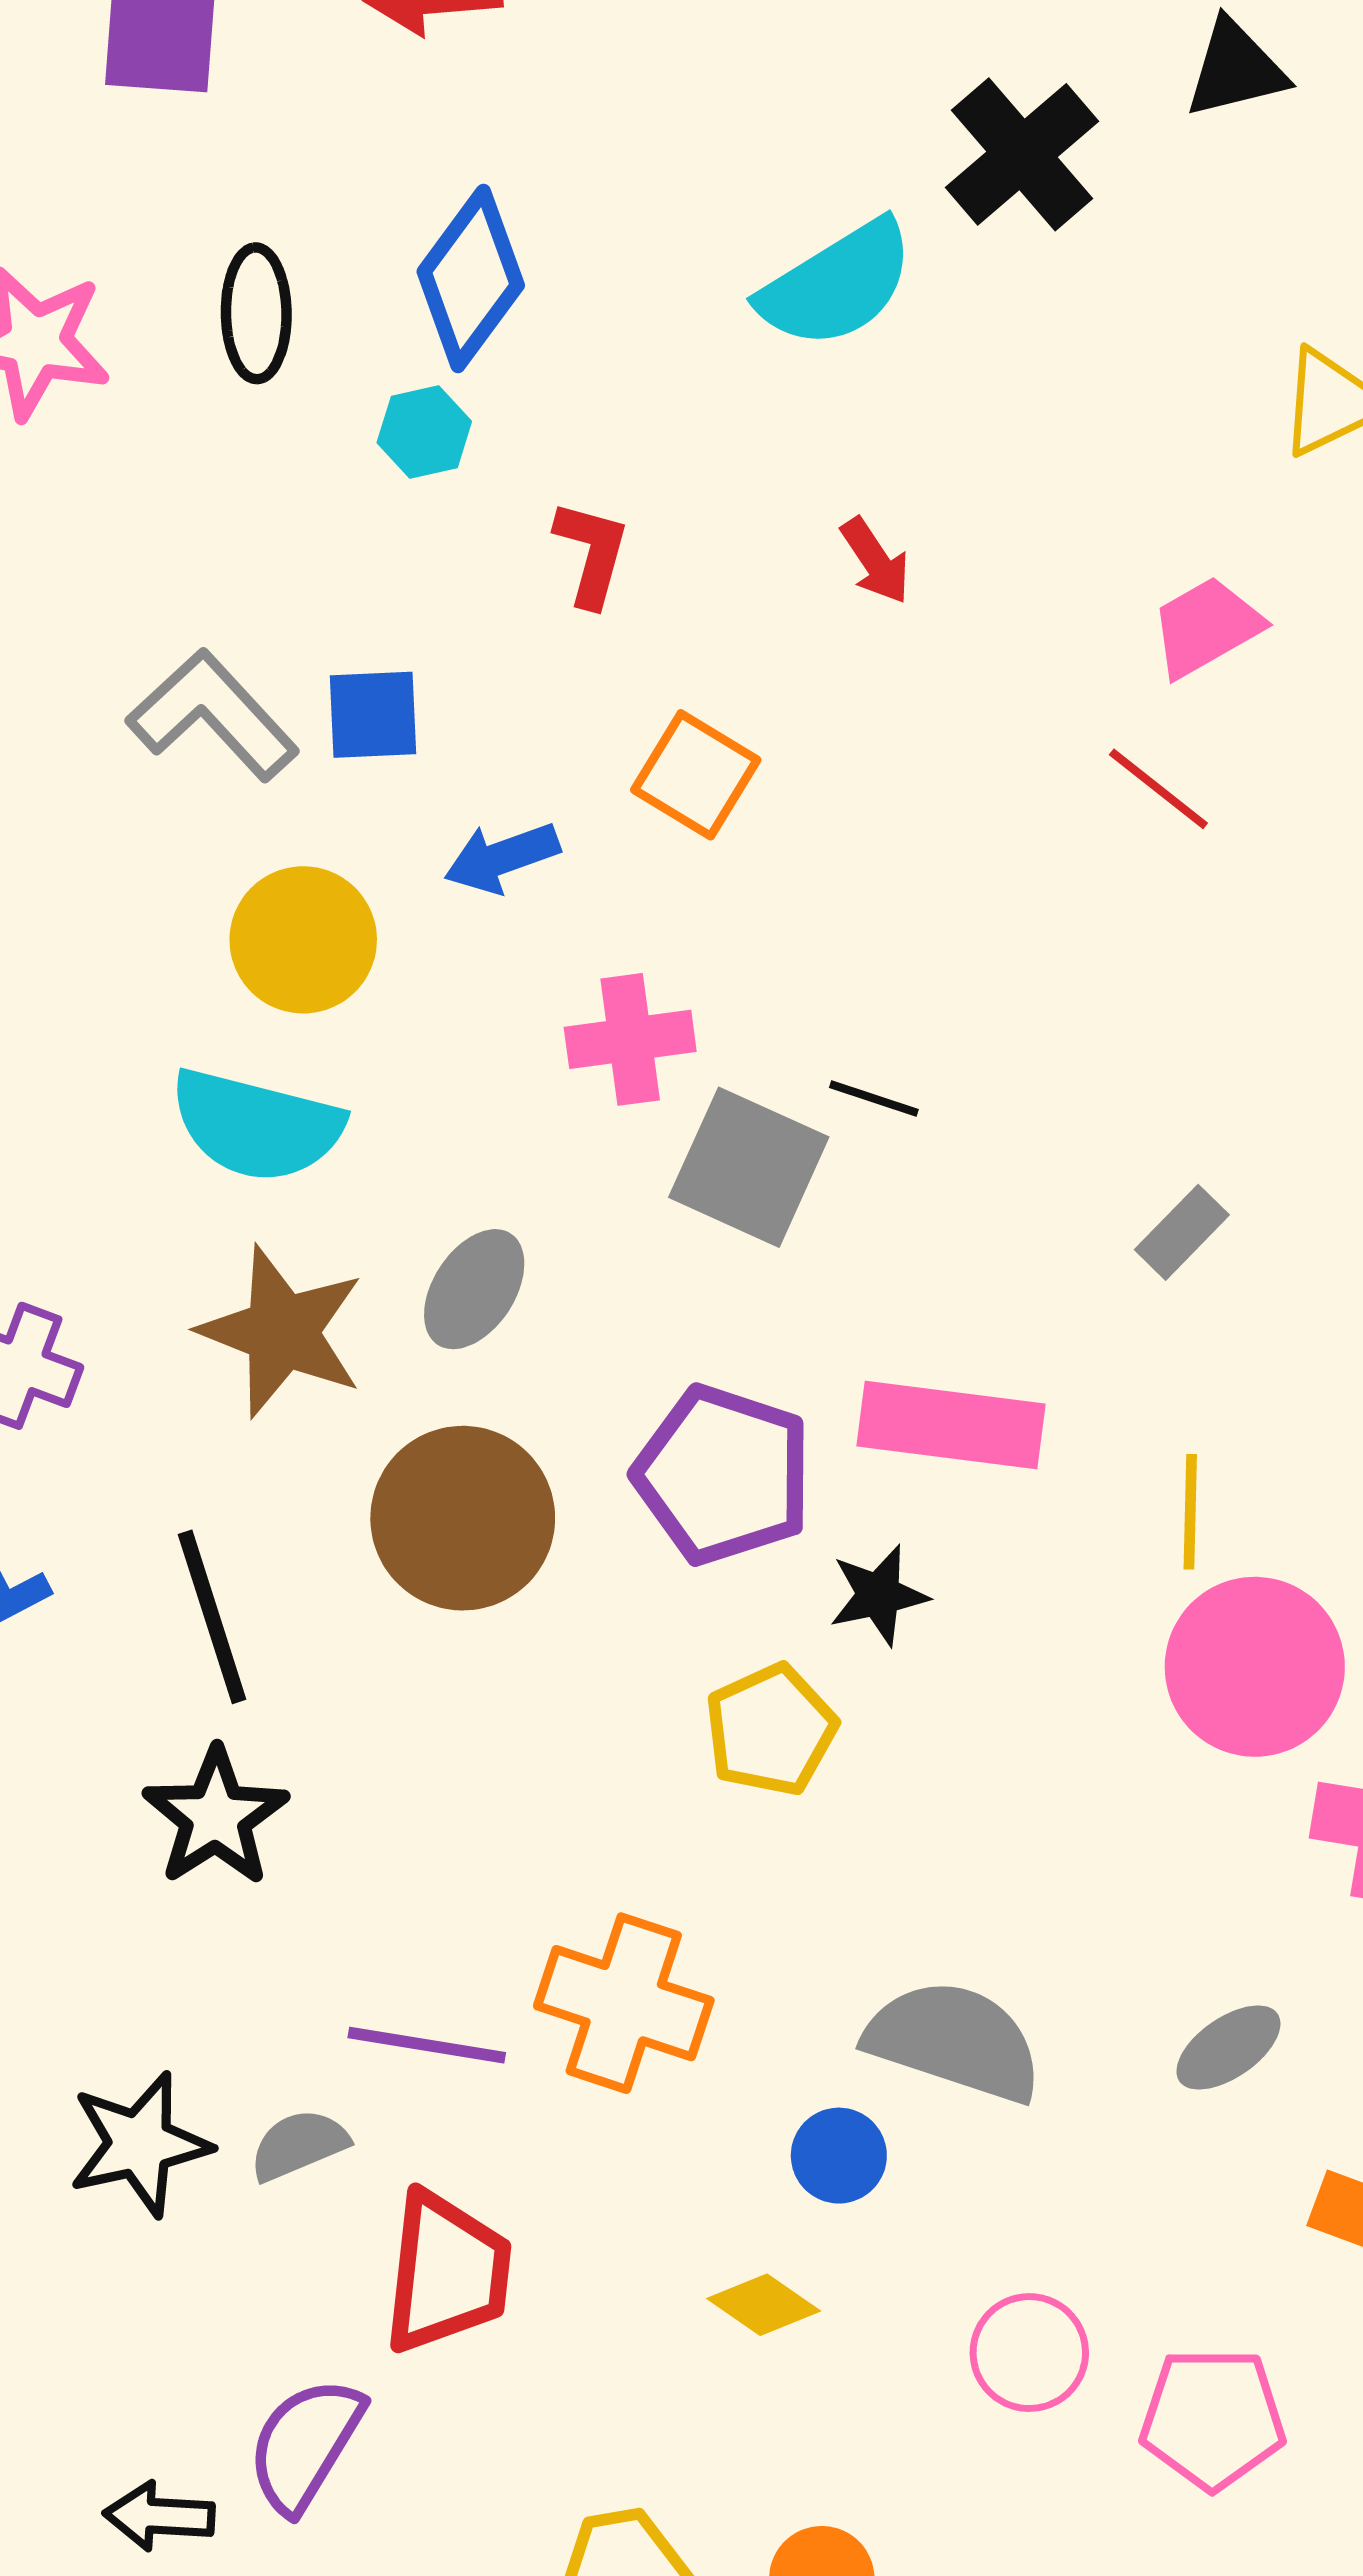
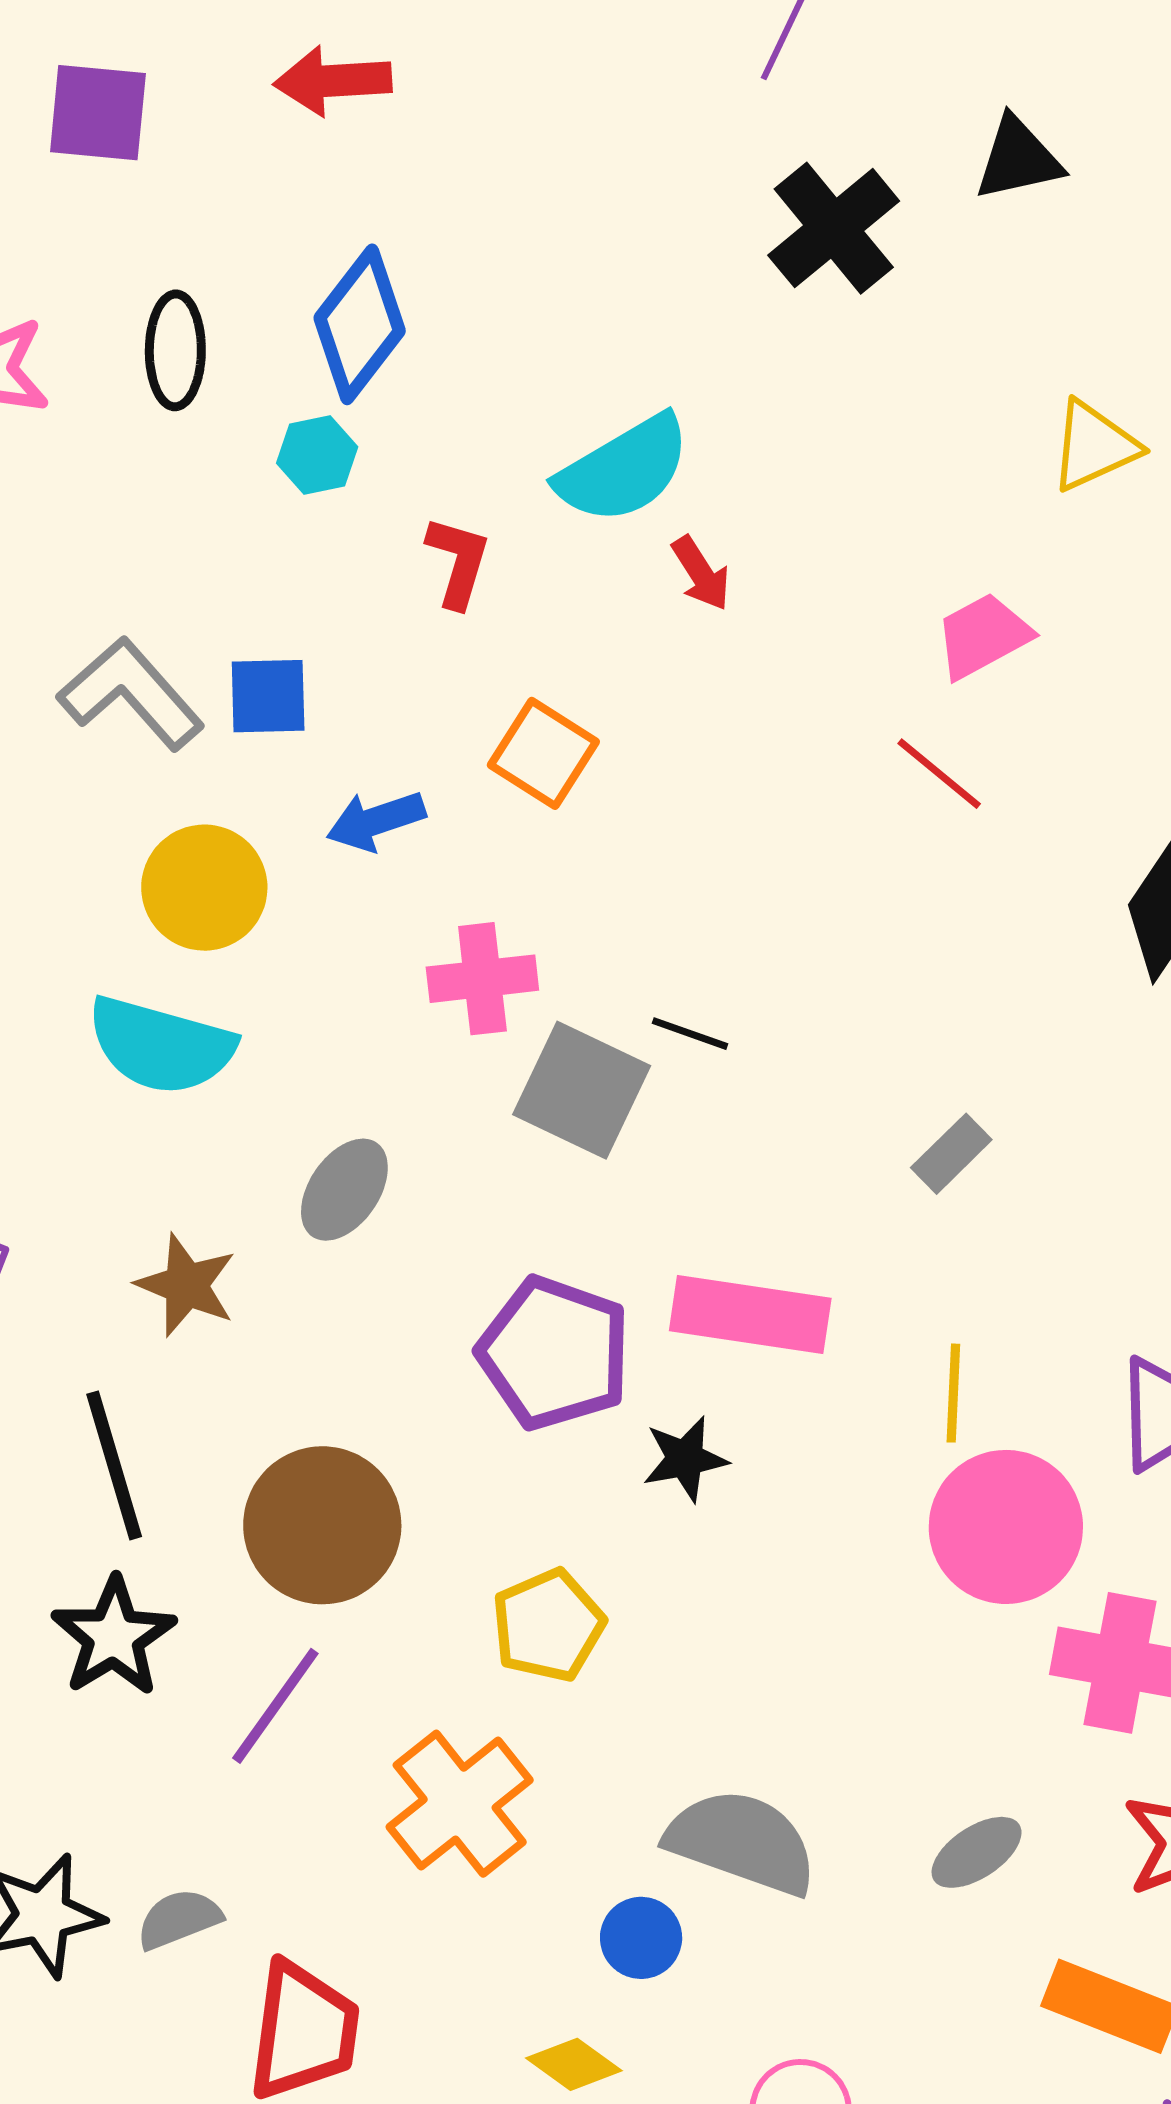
cyan semicircle: (837, 284) -> (624, 469), moved
brown star: (282, 1332) -> (186, 1285), moved, size x0.7
brown circle: (463, 1518) -> (322, 1525), moved
yellow pentagon: (771, 1730) -> (548, 1625), moved
orange cross: (624, 2003) -> (460, 1804), turned 32
purple line: (427, 2045) -> (275, 1706), moved, turned -65

